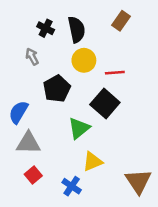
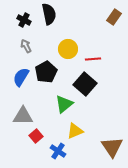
brown rectangle: (121, 21) -> (114, 17), moved
black cross: (46, 28) -> (24, 20), moved
black semicircle: (77, 29) -> (49, 14), moved
blue semicircle: (19, 112) -> (21, 77), moved
red square: (33, 175) -> (36, 136), moved

